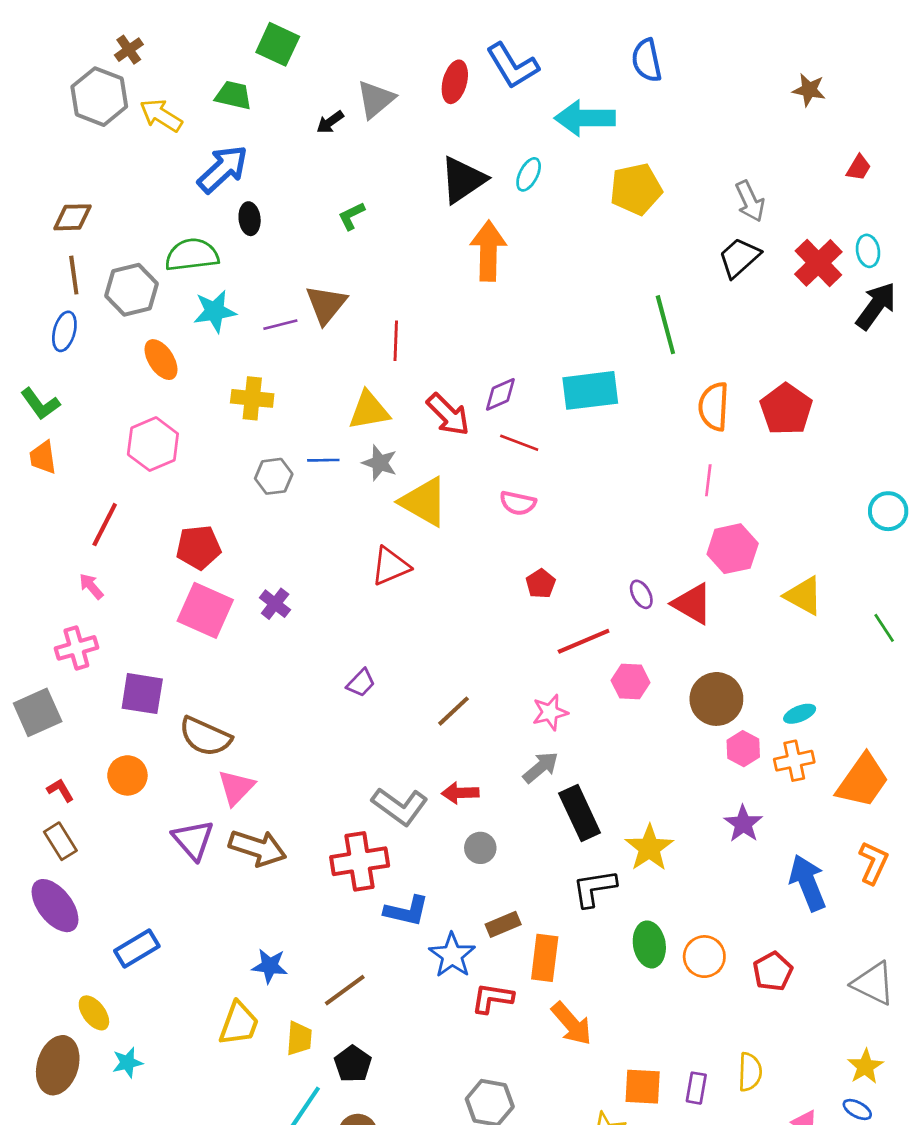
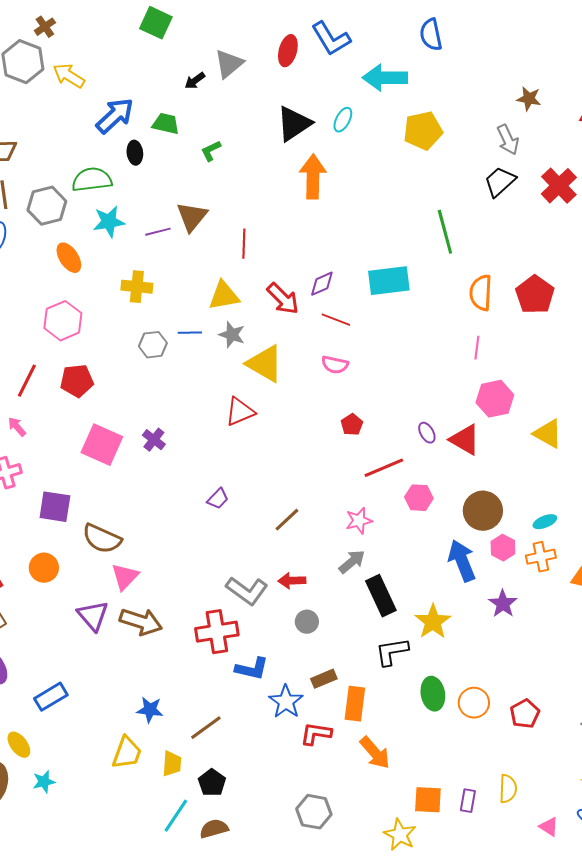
brown star: (809, 90) -> (529, 99), moved
green trapezoid: (233, 95) -> (166, 124), moved
red pentagon: (199, 547) -> (77, 381), moved
blue arrow: (808, 883) -> (462, 561), moved

